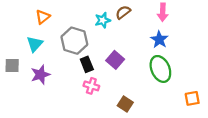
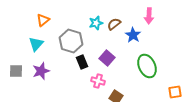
brown semicircle: (123, 12) -> (114, 24), moved
blue star: (159, 39) -> (133, 35), moved
gray square: (12, 66) -> (16, 71), moved
pink cross: (91, 86) -> (98, 81), moved

